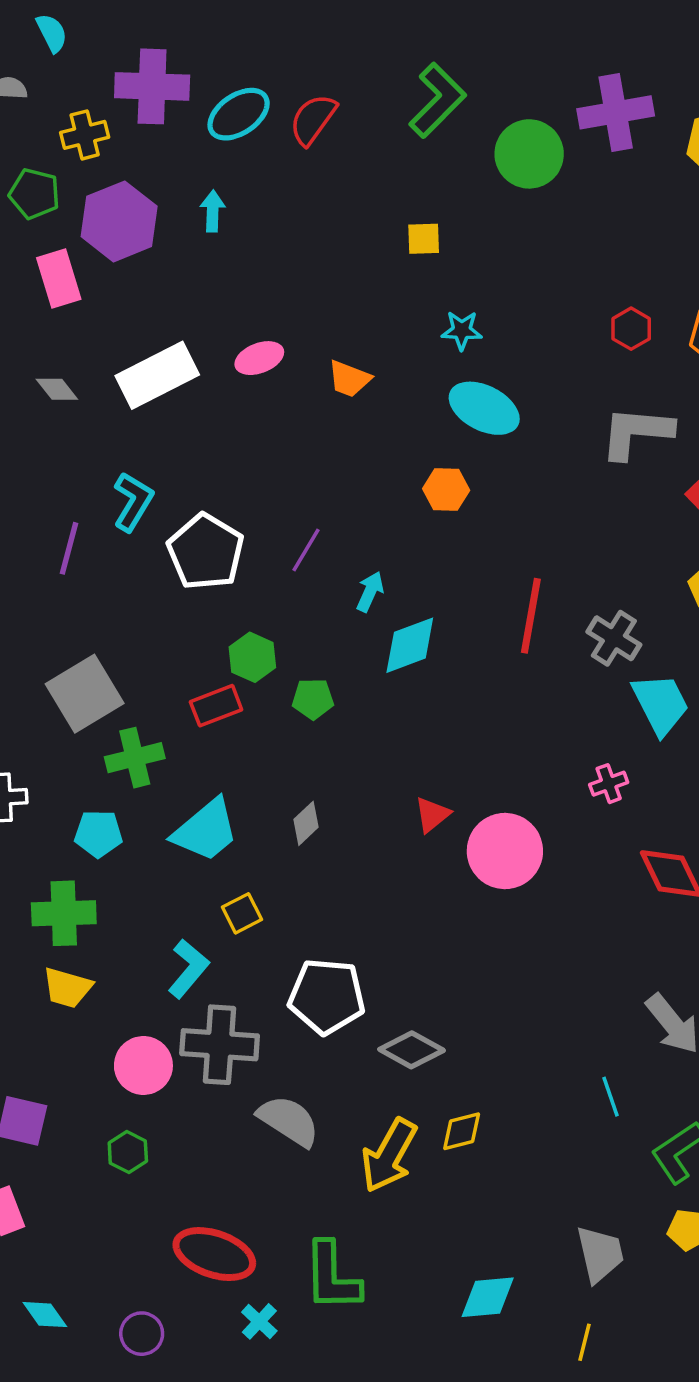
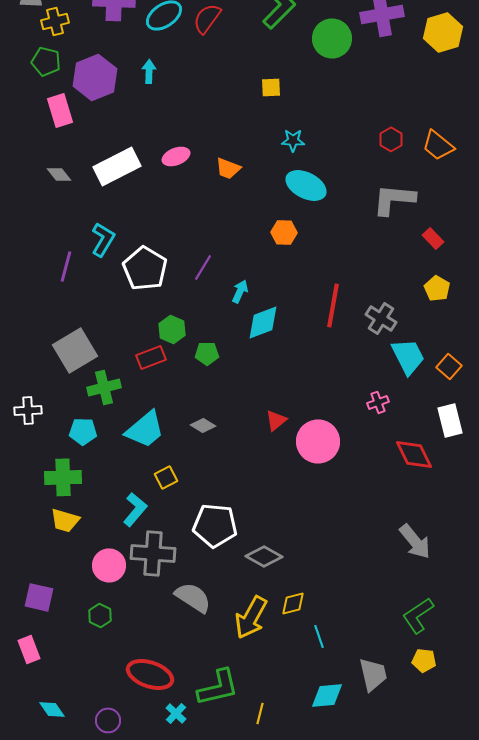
yellow cross: (85, 135) -> (55, 21), moved
gray diamond: (306, 823) -> (203, 425), turned 75
cyan line: (610, 1097) -> (319, 636), moved
green L-shape: (332, 1277) -> (218, 687), turned -102
cyan diamond: (488, 1297) -> (327, 695), moved
yellow line: (584, 1342) -> (260, 713), moved

